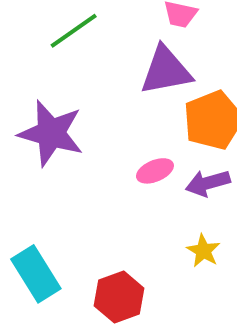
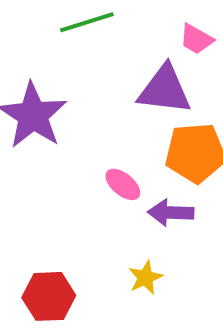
pink ellipse: (155, 171) -> (123, 184), turned 45

